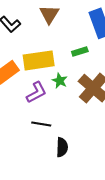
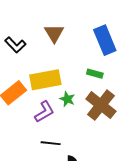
green rectangle: (80, 52) -> (95, 74), moved, turned 35

